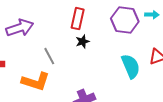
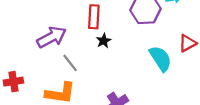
purple arrow: (20, 28) -> (52, 37), moved

